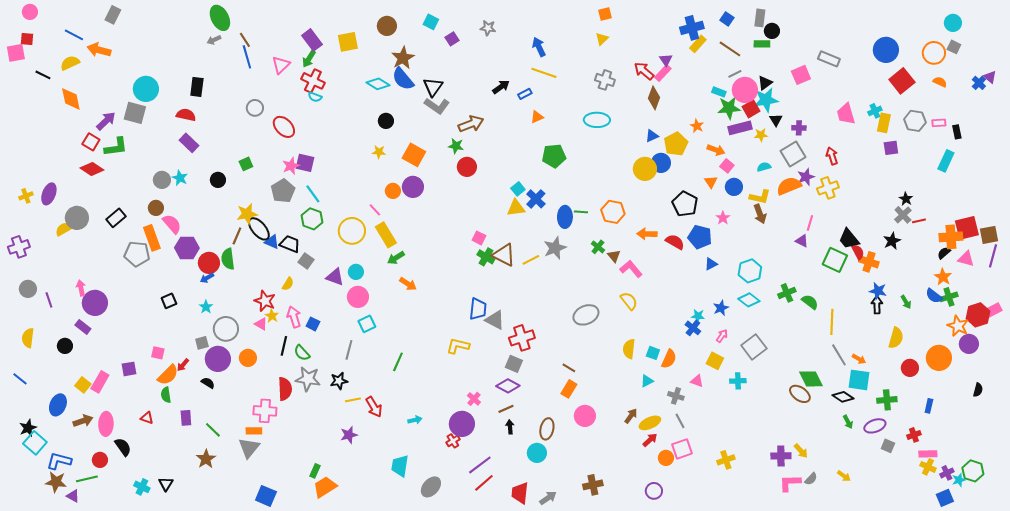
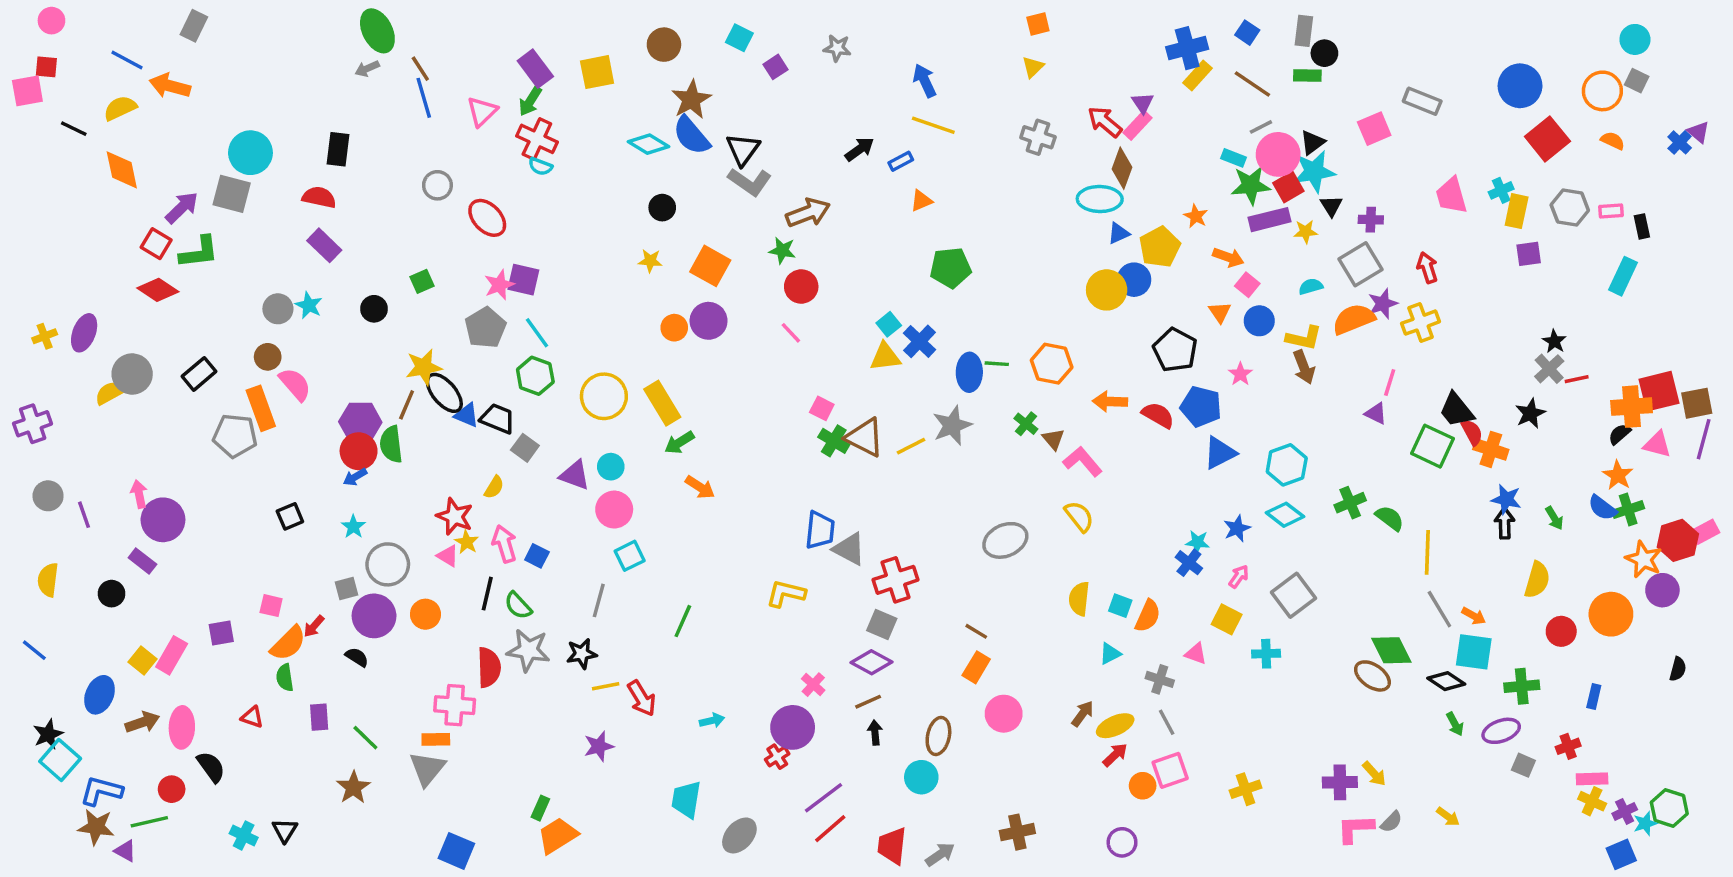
cyan ellipse: (597, 120) -> (1100, 199), moved
pink line: (375, 210) -> (791, 333), moved
purple hexagon: (187, 248) -> (360, 422), moved
blue triangle: (711, 264) -> (1220, 453), size x1.5

